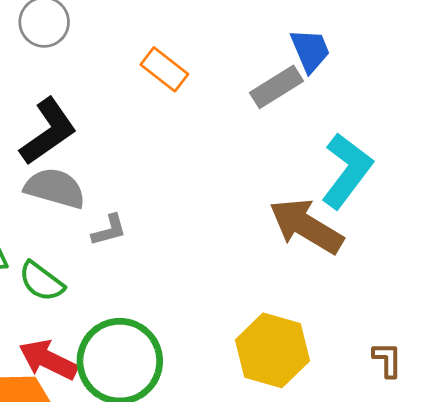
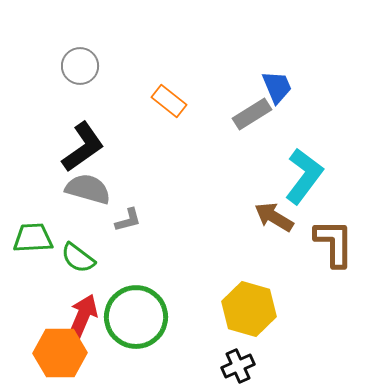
brown arrow: (306, 226) -> (274, 217), size x0.7
red arrow: (48, 360) -> (83, 316), turned 87
brown L-shape: (387, 360) -> (334, 243), moved, size x1.8

